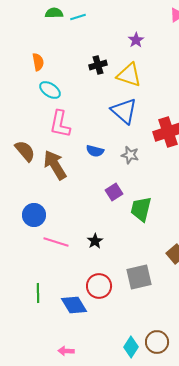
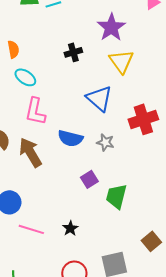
purple star: (136, 40) -> (111, 27), size x1.8
yellow triangle: (129, 75) -> (121, 61), moved, turned 36
blue semicircle: (95, 151) -> (70, 138), size x1.4

